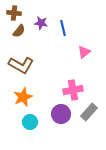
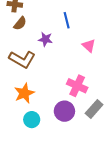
purple star: (41, 23) -> (45, 39), moved
pink triangle: (84, 52) -> (89, 46), turned -40
pink cross: (73, 90) -> (77, 86), turned 36

